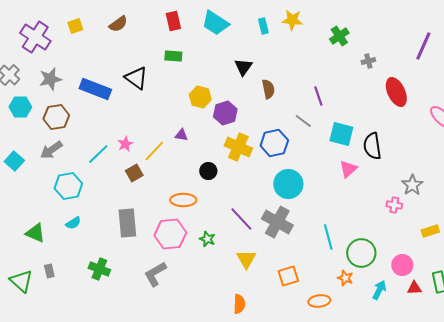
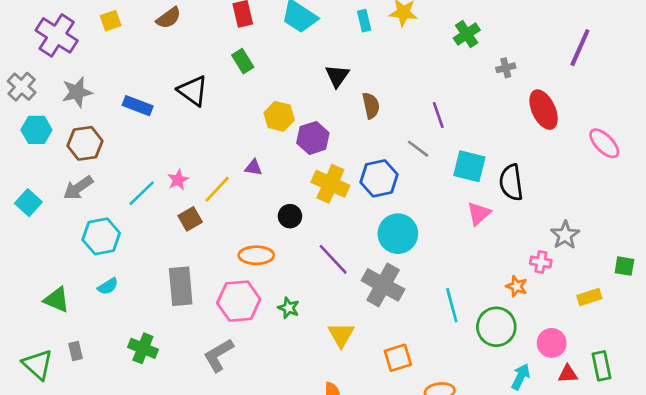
green rectangle: (173, 56) -> (243, 61), turned 54
blue rectangle: (95, 89) -> (138, 106), size x0.7
purple line: (241, 219) -> (333, 259), moved
orange star: (345, 278) -> (517, 286), moved

